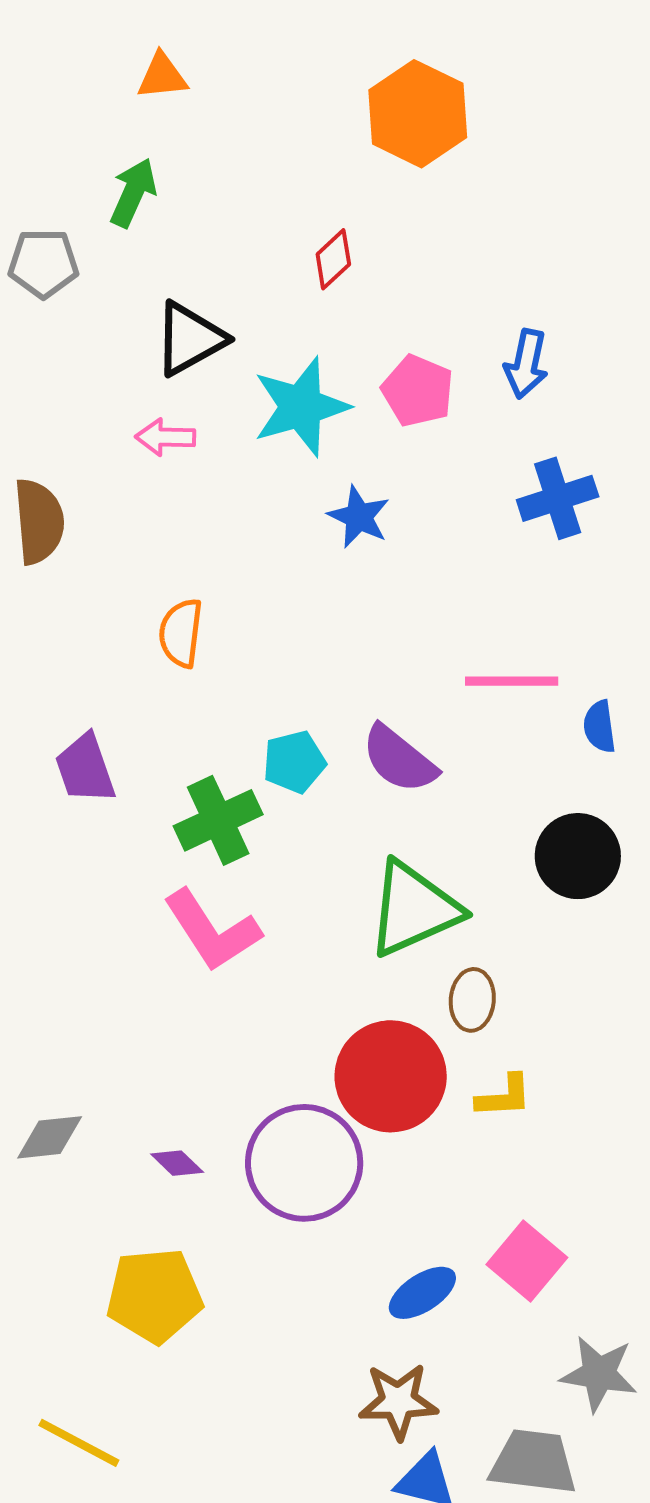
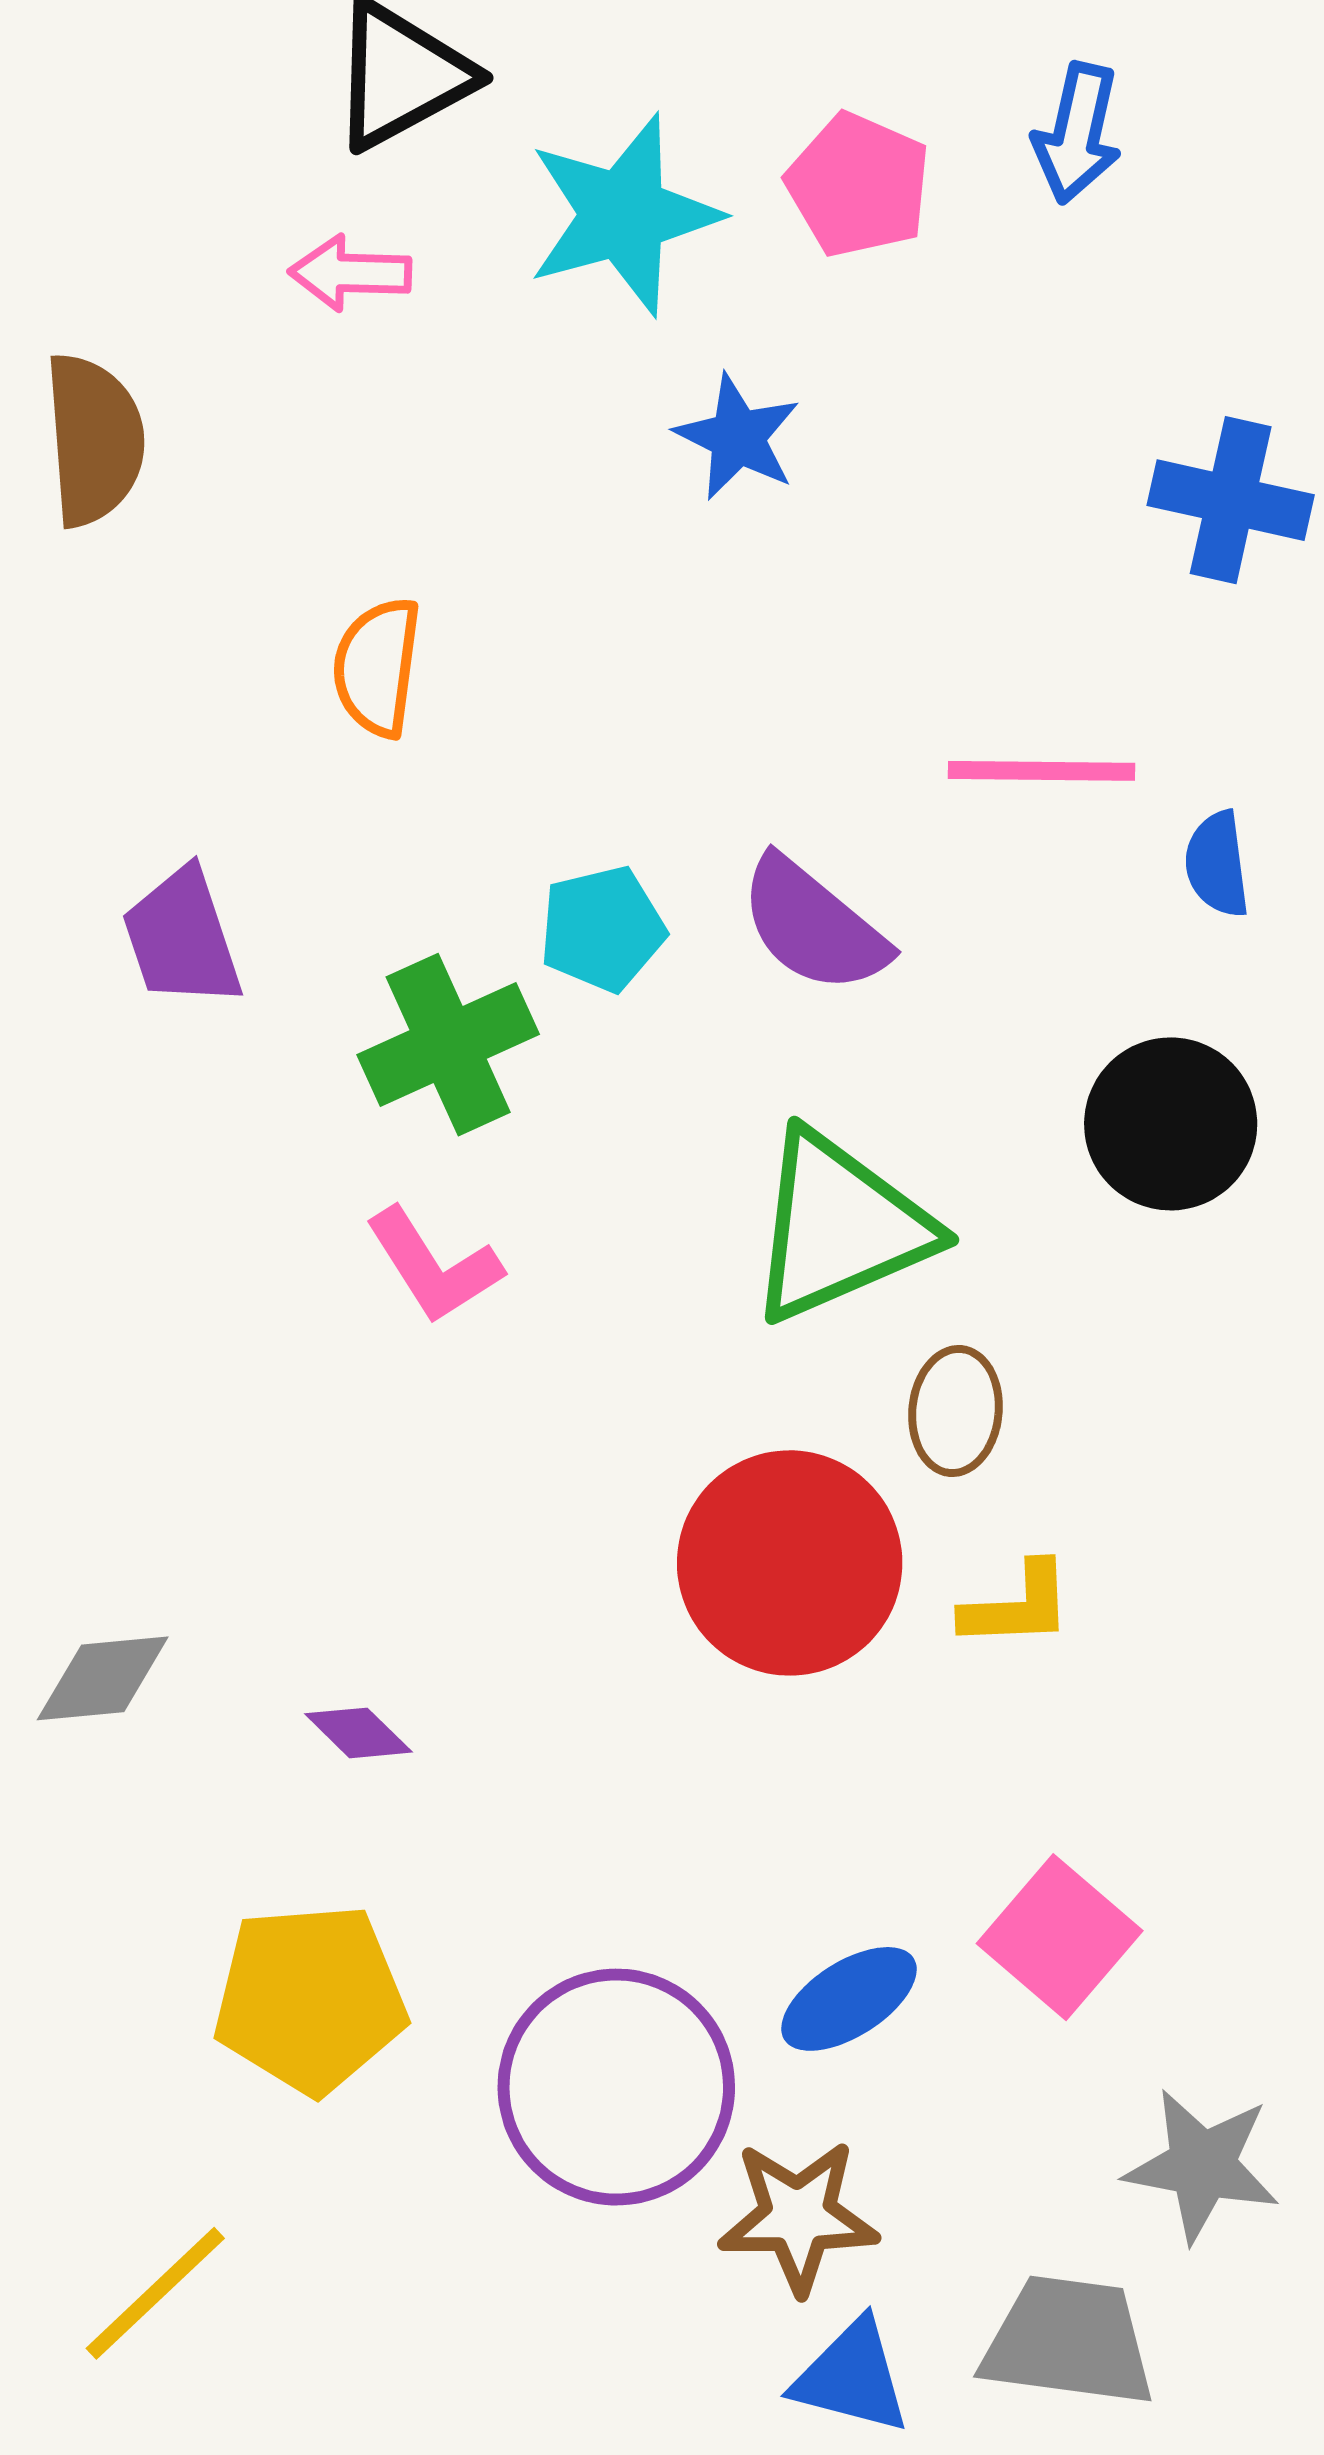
blue cross: (558, 498) -> (1231, 500), moved, turned 30
pink L-shape: (212, 930) -> (434, 1266), size x0.7
purple circle: (304, 1163) -> (616, 2087), moved
yellow line: (79, 1443) -> (155, 2293), turned -72

